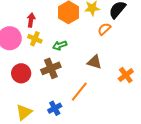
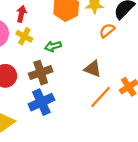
orange line: (79, 92) -> (100, 97), moved
blue cross: (55, 108) -> (41, 102), moved, size x1.5

